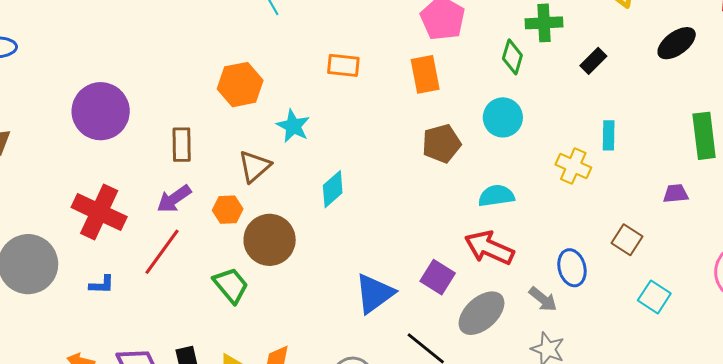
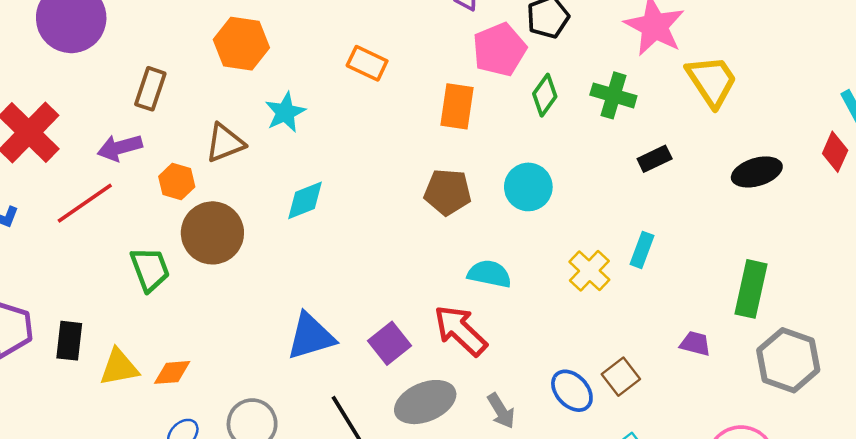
green diamond: (512, 57) -> (545, 95), moved
blue ellipse: (572, 268) -> (572, 391), moved, turned -48

